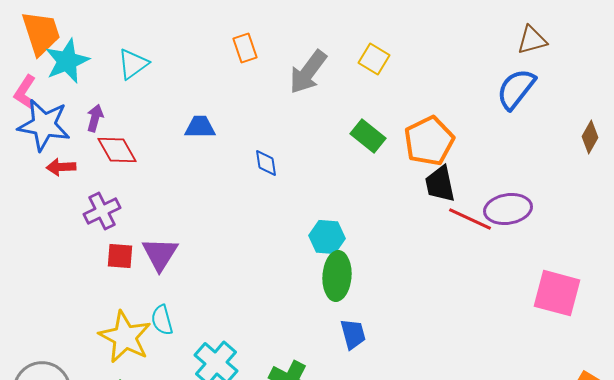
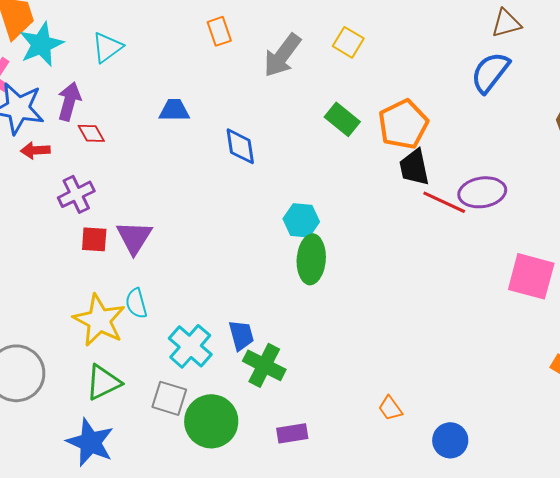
purple arrow: (95, 118) -> (69, 101), size x1.4
red diamond: (117, 150) -> (91, 133), size x0.7
blue diamond: (266, 163) -> (240, 146), size x1.4
blue trapezoid: (353, 334) -> (241, 335), moved

